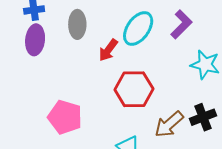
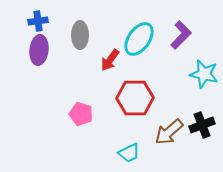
pink pentagon: (65, 117) -> (81, 114), moved, size x0.7

